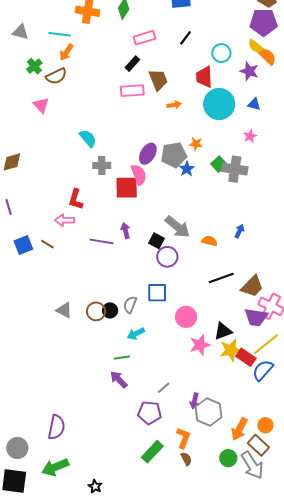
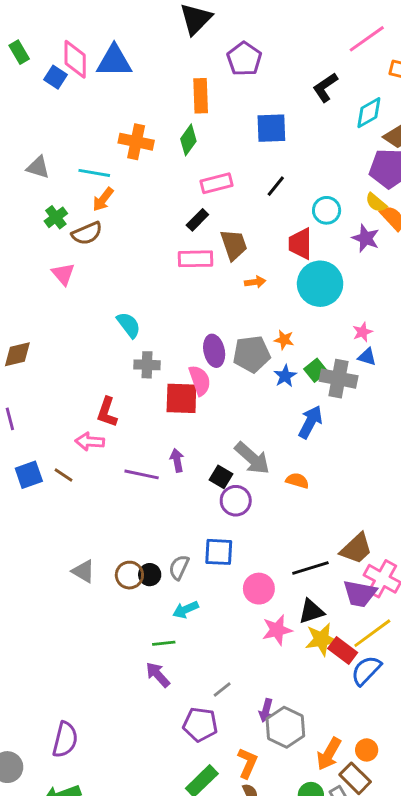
blue triangle: (254, 104) -> (367, 357), moved
purple ellipse: (148, 154) -> (214, 351), turned -45
blue star: (187, 169) -> (285, 376), moved
blue arrow: (239, 231) -> (310, 422), moved, size x1.6
black line: (221, 278) -> (310, 568), moved

